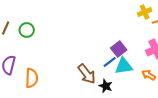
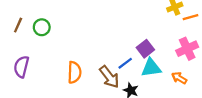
blue line: (110, 62) -> (125, 63), moved
orange semicircle: (32, 78) -> (74, 72), moved

